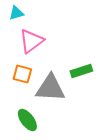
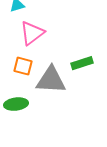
green ellipse: (27, 120) -> (16, 104), moved, turned -60

